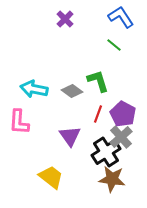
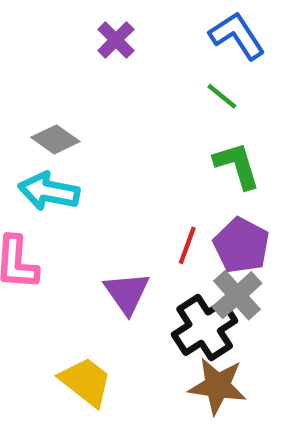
green L-shape: (98, 81) -> (237, 165), moved
gray diamond: (72, 91) -> (55, 139), moved

